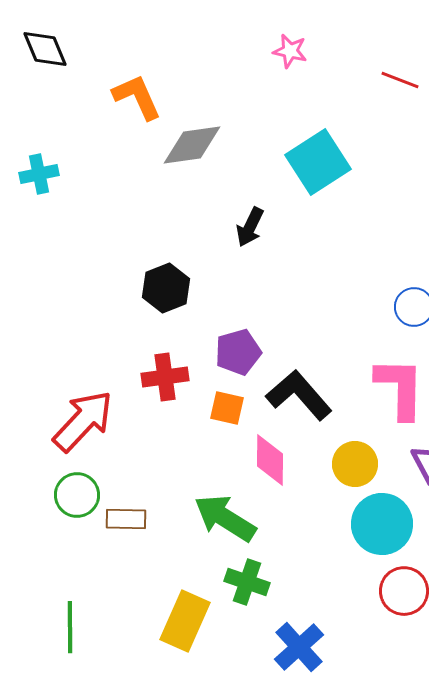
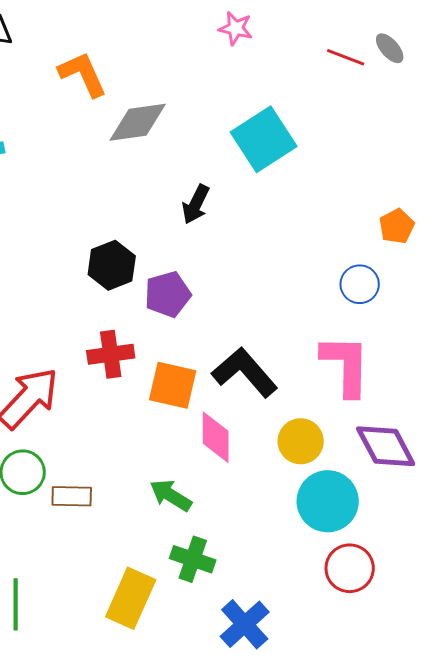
purple pentagon: (238, 352) -> (168, 294), moved
orange square: (227, 408) -> (173, 385), size x1.4
green arrow: (225, 518) -> (171, 495), size x0.7

